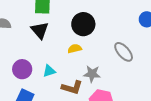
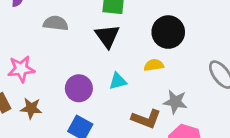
cyan triangle: (49, 71) -> (118, 81), moved

